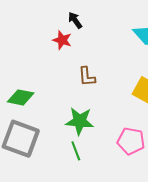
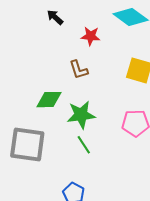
red star: (62, 40) -> (91, 36), moved
green diamond: (21, 97) -> (49, 100), moved

